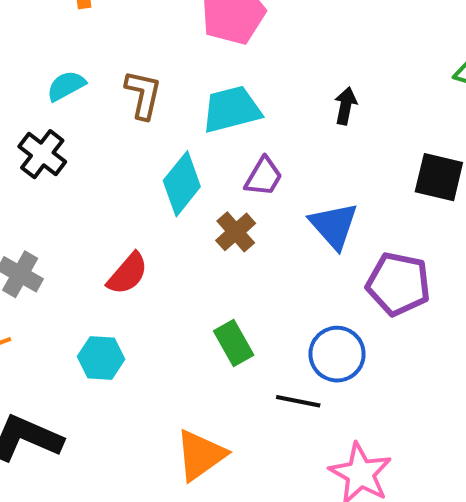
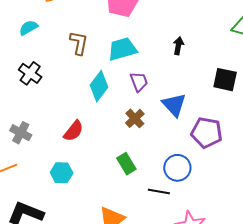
cyan semicircle: (66, 86) -> (28, 28), moved
purple trapezoid: (264, 177) -> (139, 82), turned -50
brown cross: (236, 232) -> (135, 118), moved

